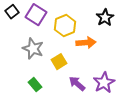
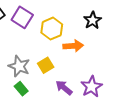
gray star: (33, 49) -> (19, 66), moved

